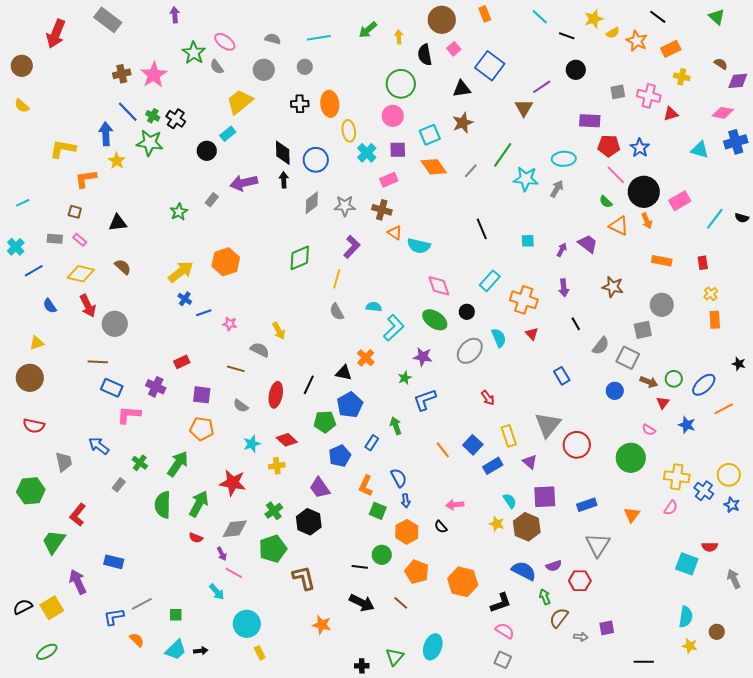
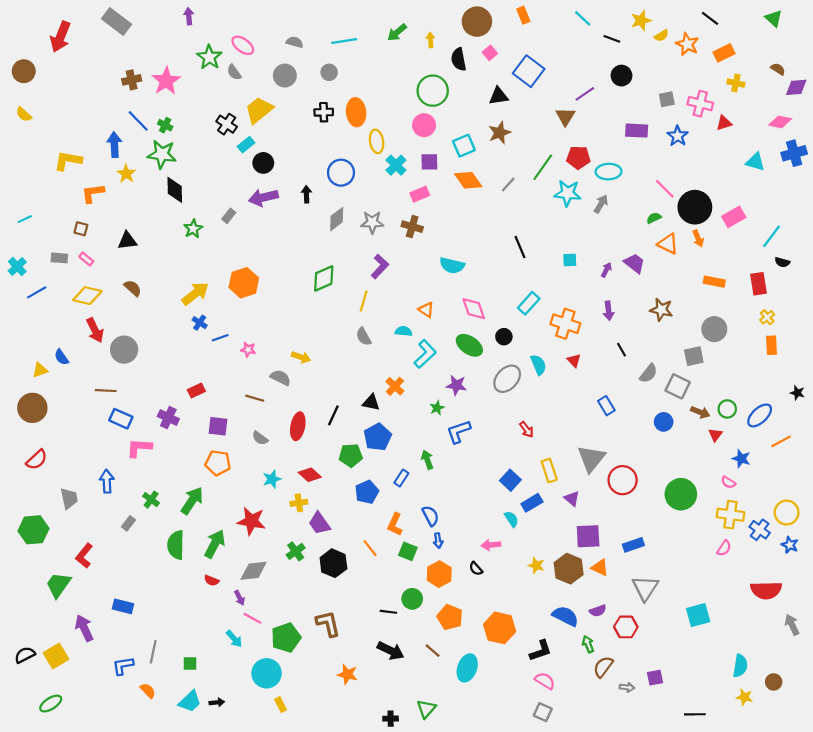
black cross: (176, 119) -> (227, 124), moved
red pentagon: (609, 146) -> (578, 158), moved
blue star: (640, 148) -> (678, 136), moved
black circle: (207, 151) -> (263, 163), moved
black diamond: (283, 153) -> (175, 190), moved
green semicircle: (606, 202) -> (654, 218), turned 112
black semicircle: (742, 218) -> (782, 262), moved
orange triangle: (395, 233) -> (426, 310), moved
red rectangle: (703, 263) -> (759, 284), size x1.5
blue semicircle: (50, 306) -> (62, 357), moved
yellow arrow: (279, 331) -> (301, 357), turned -42
red semicircle: (34, 426) -> (37, 460), turned -55
pink semicircle: (649, 430) -> (728, 482), moved
blue arrow: (99, 446) -> (107, 481), turned 50
orange line: (443, 450) -> (370, 548), moved
purple trapezoid: (320, 488) -> (319, 523), moved
cyan semicircle: (510, 501) -> (511, 519), moved
orange triangle: (632, 515) -> (600, 568), moved, turned -42
red semicircle: (710, 547) -> (766, 590), size x1.8
green pentagon: (273, 549) -> (286, 638), moved
cyan square: (687, 564) -> (698, 615), moved, turned -35
gray line: (142, 604) -> (153, 652), turned -50
cyan ellipse: (433, 647) -> (467, 668), moved

